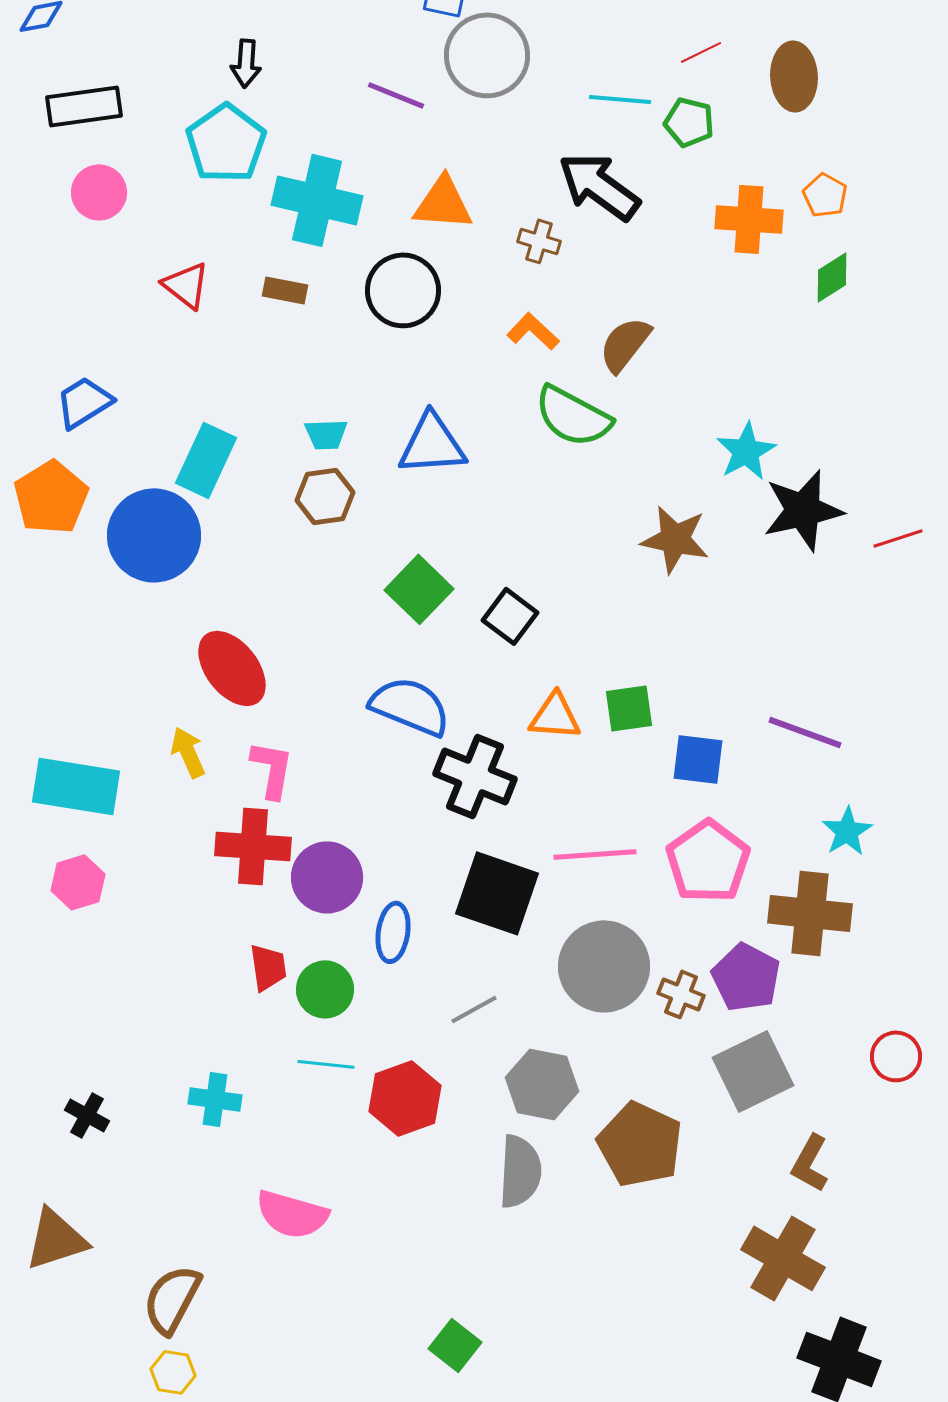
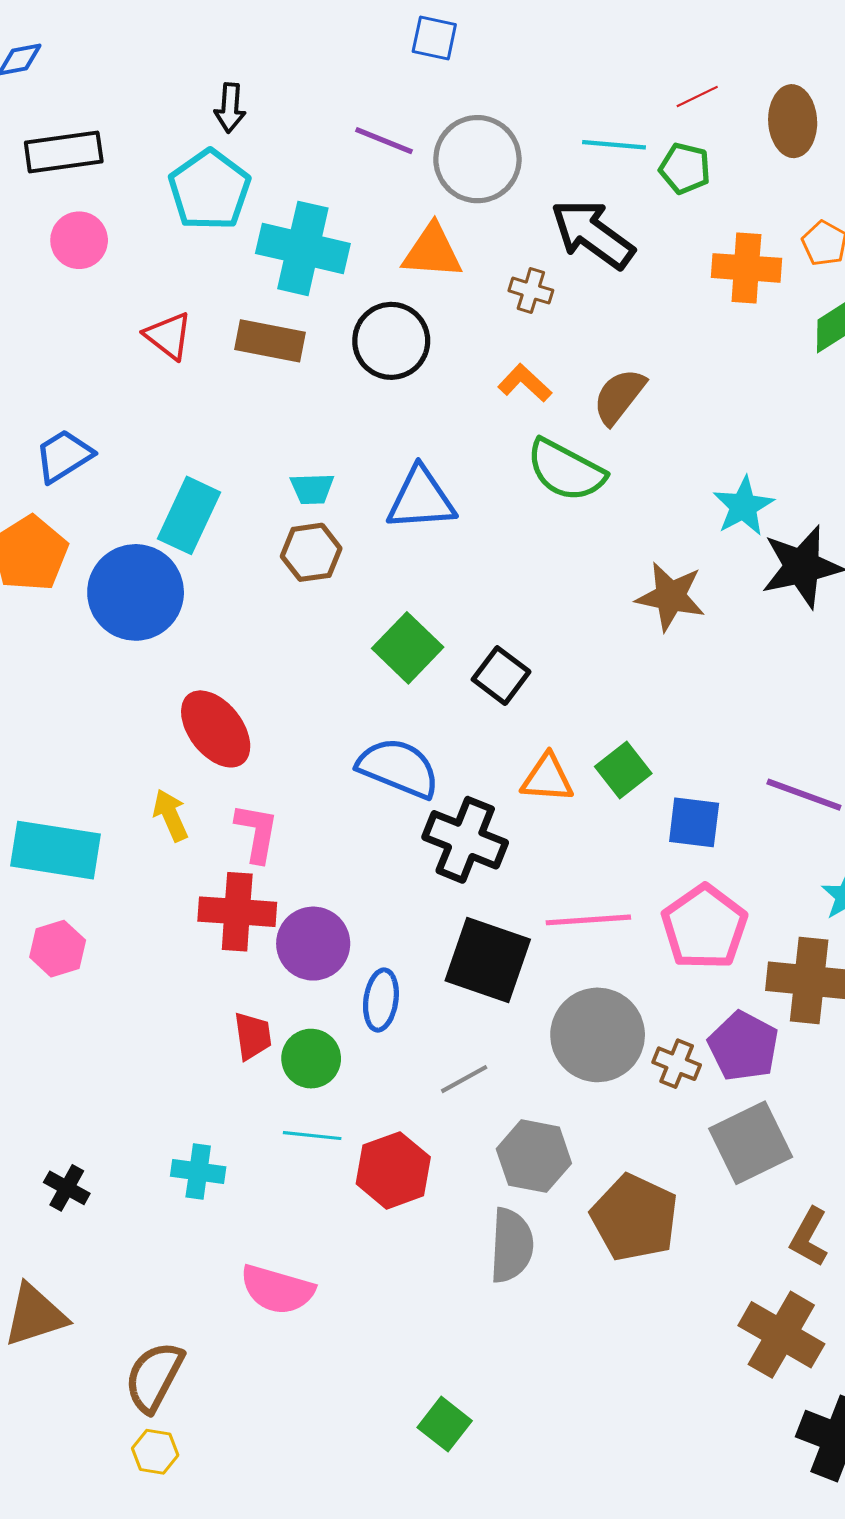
gray circle: (487, 55) -> (477, 159), moved
brown rectangle: (285, 290) -> (270, 341), size x1.5
green square: (629, 708) -> (623, 770), turned -30

